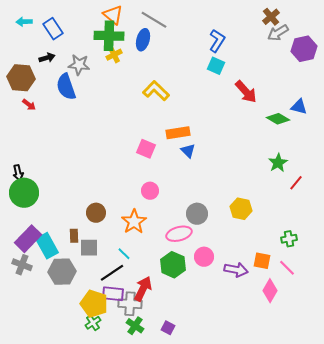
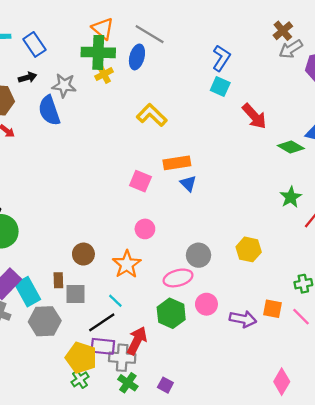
pink diamond: (270, 291) -> (282, 382), moved

